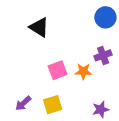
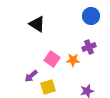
pink square: (58, 70) -> (52, 59), turned -35
purple arrow: (23, 103) -> (31, 76), moved

